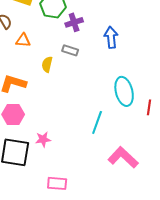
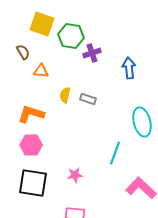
gray rectangle: (70, 50) -> (88, 99), moved
pink star: (43, 139) -> (75, 175), moved

